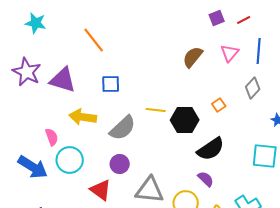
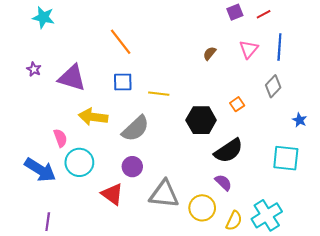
orange line: (94, 40) -> (121, 42), moved
brown semicircle: (193, 57) -> (210, 53), size x0.6
purple star: (27, 72) -> (34, 69), size x0.5
yellow line: (156, 110) -> (159, 94), moved

